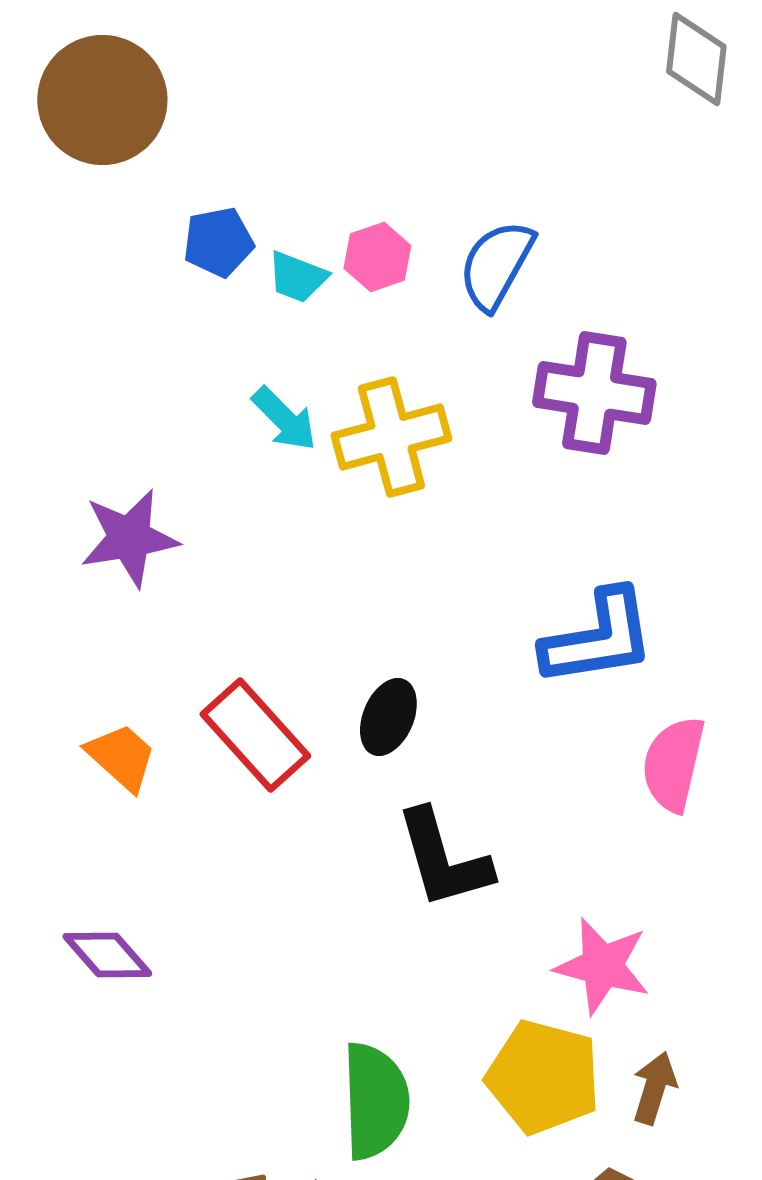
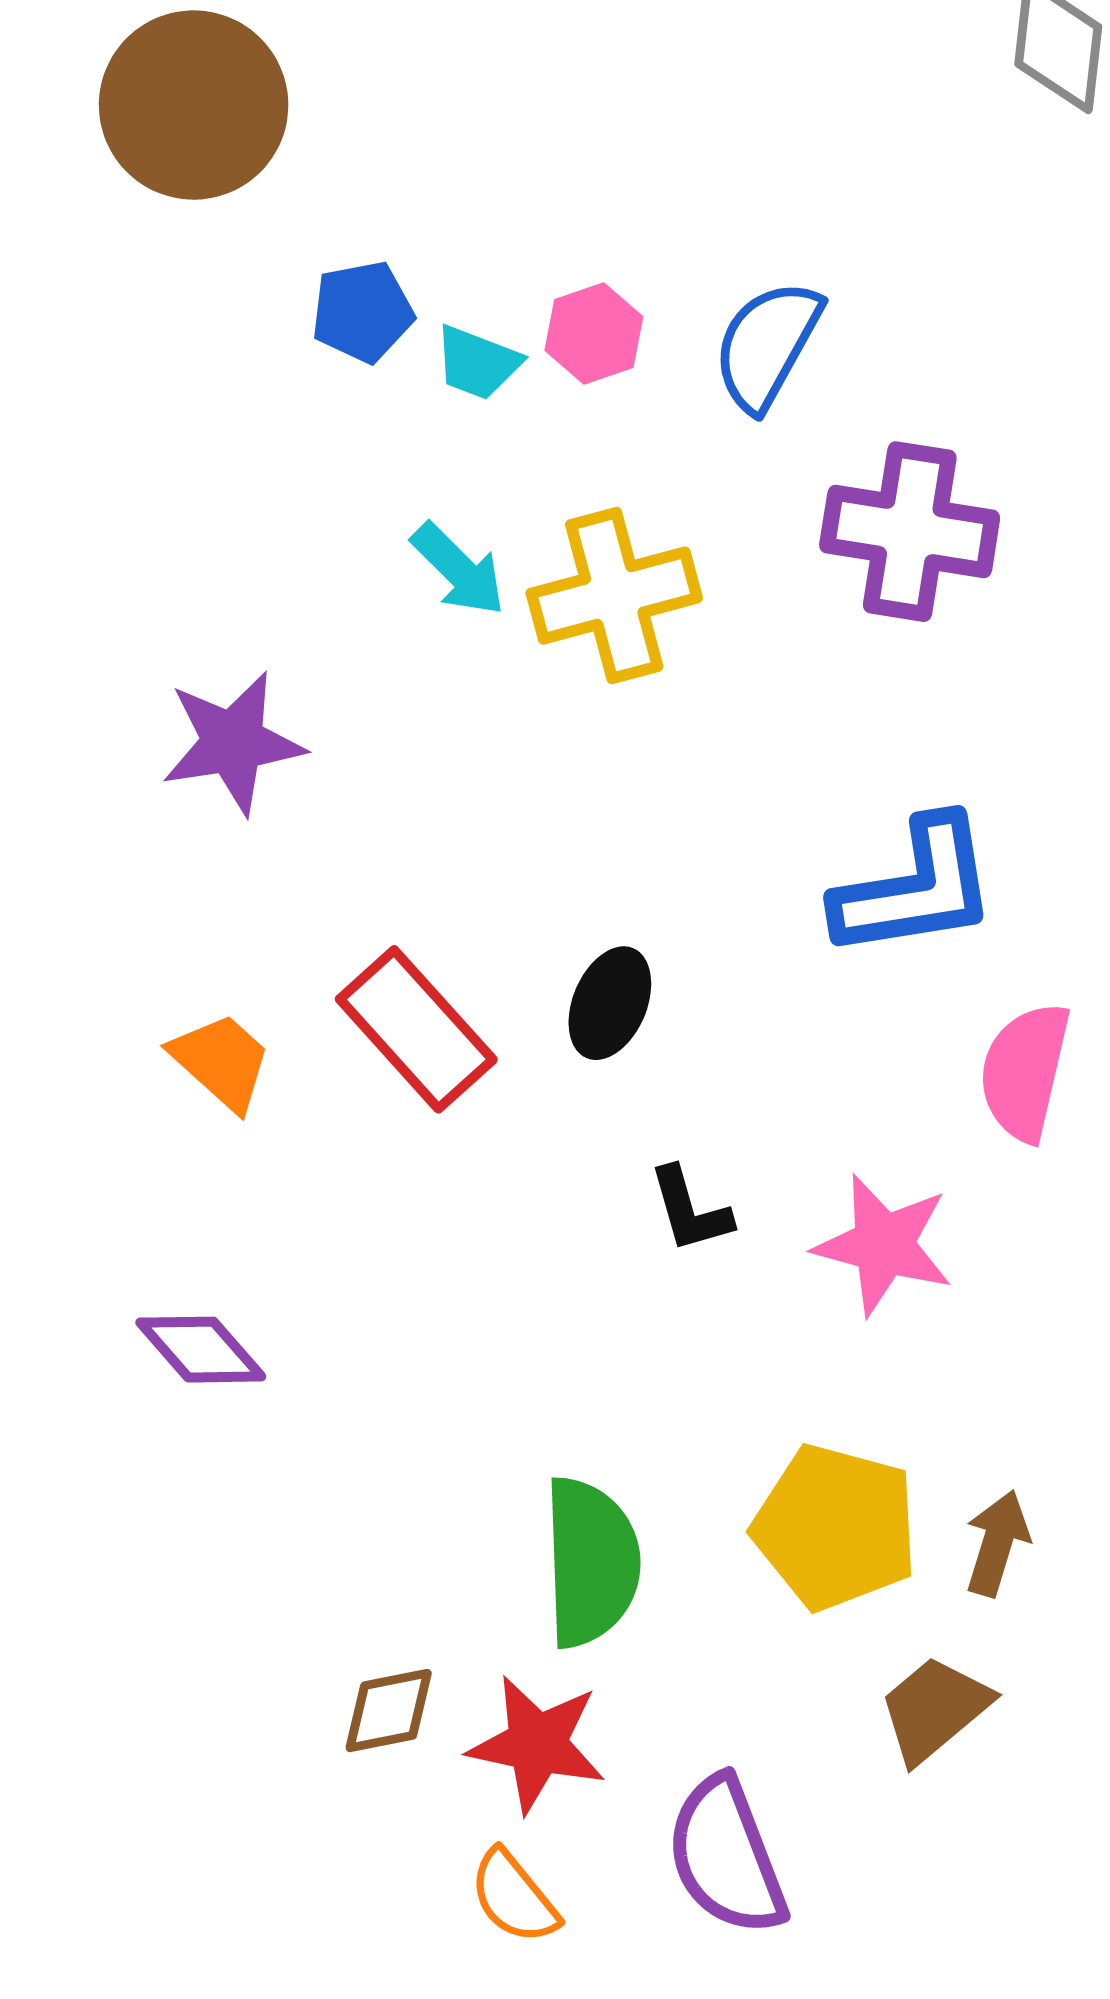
black L-shape: (443, 859) -> (690, 1210), size x0.6
pink star: (602, 966) -> (884, 1245), moved

